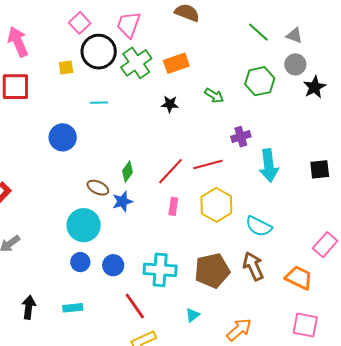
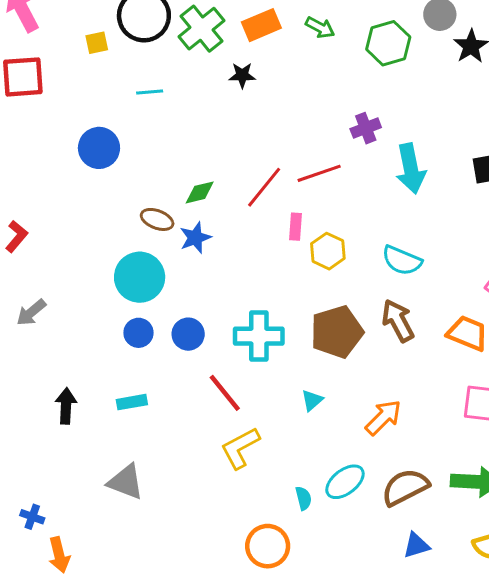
green arrow: (214, 96) -> (320, 28), moved
black star: (170, 104) -> (242, 75), moved
green diamond: (127, 172) -> (200, 192), turned 45
yellow hexagon: (216, 205) -> (328, 251), moved, size x0.7
pink rectangle: (173, 206) -> (296, 227), moved

